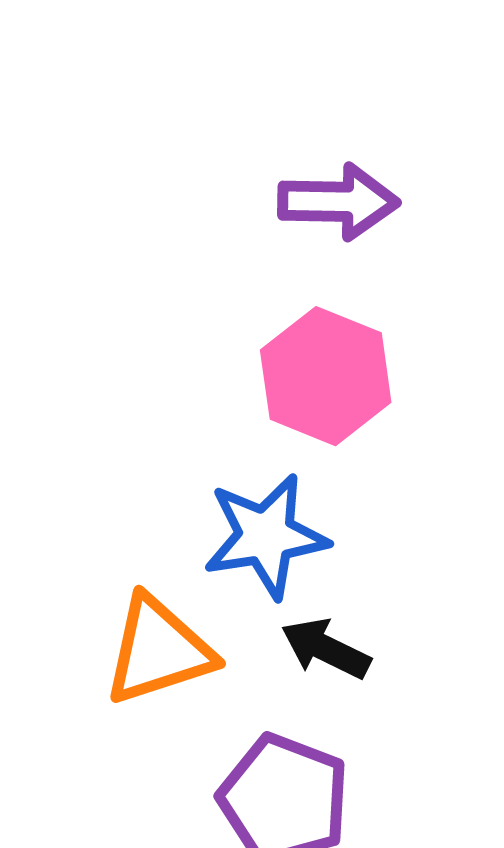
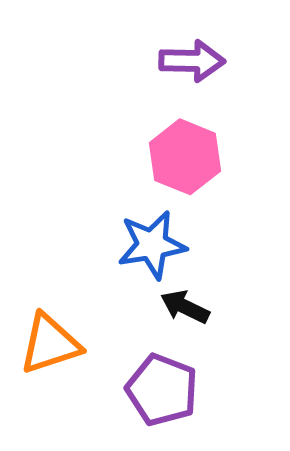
orange triangle: (159, 650) -> (50, 344), moved

